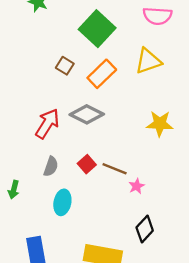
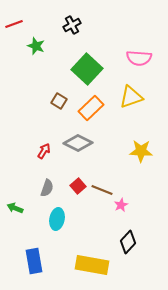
red arrow: (47, 124) -> (44, 151), size x0.6
green arrow: (14, 190) -> (15, 208), turned 98

